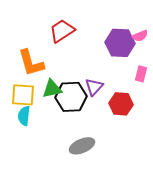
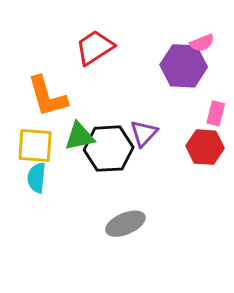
pink semicircle: (140, 36) -> (202, 43), moved
red hexagon: (121, 104) -> (205, 147), moved

